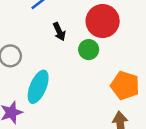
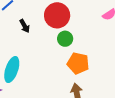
green circle: (89, 50) -> (65, 39), moved

